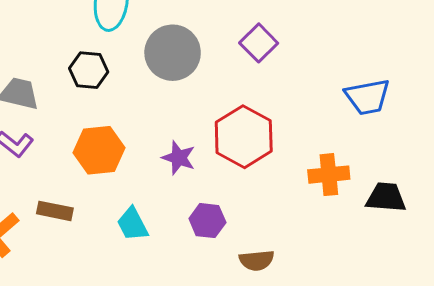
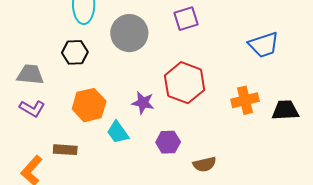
purple square: (259, 43) -> (186, 19), turned 35
cyan trapezoid: (132, 224) -> (118, 132), moved

